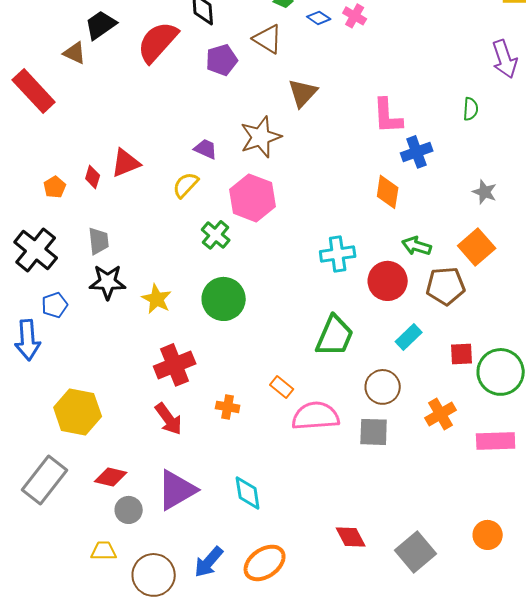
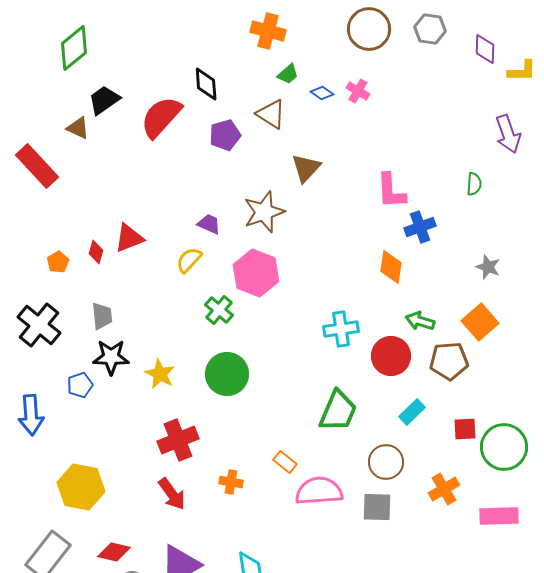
blue pentagon: (55, 305) -> (80, 385), moved

